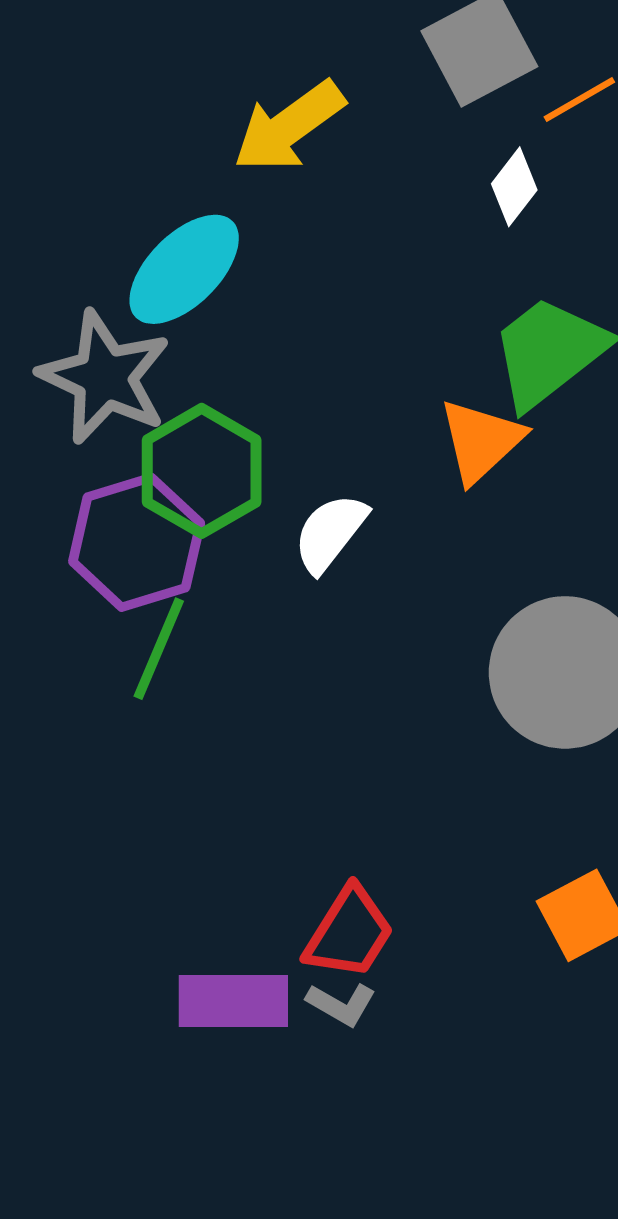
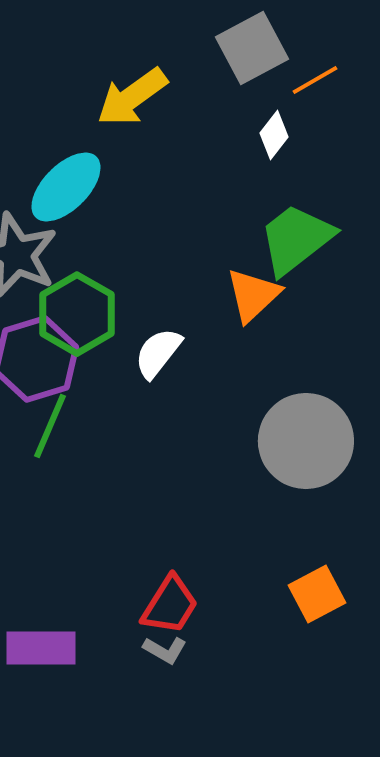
purple rectangle: (233, 1001) -> (41, 648), moved

